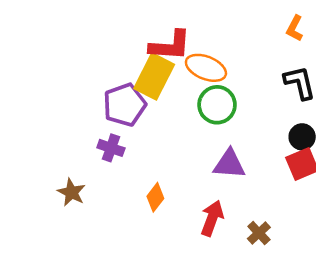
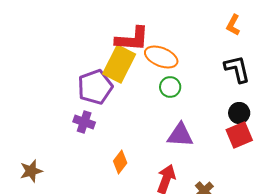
green circle: (217, 105) -> (170, 87), size x0.7
brown star: (72, 192) -> (31, 171), moved, turned 30

